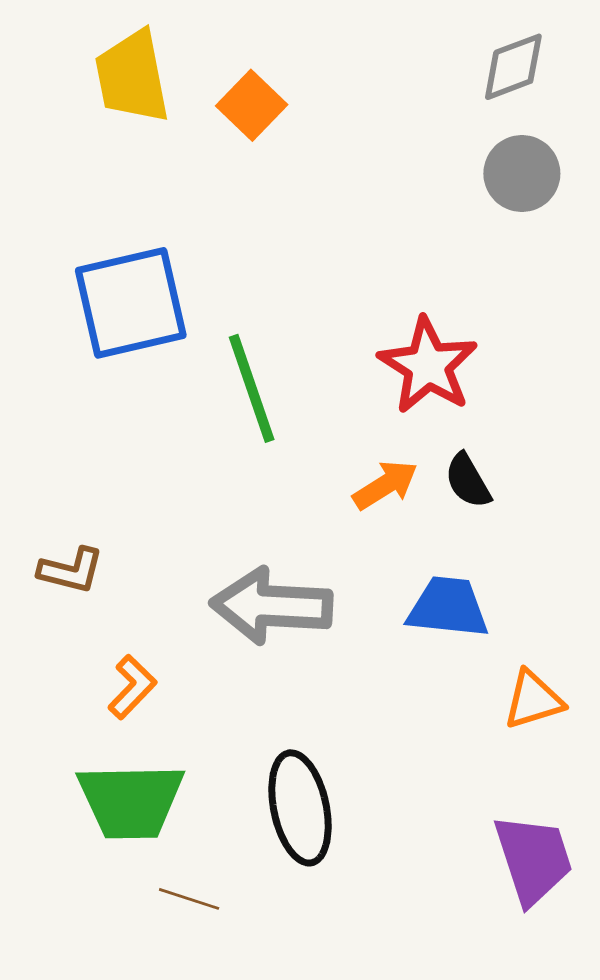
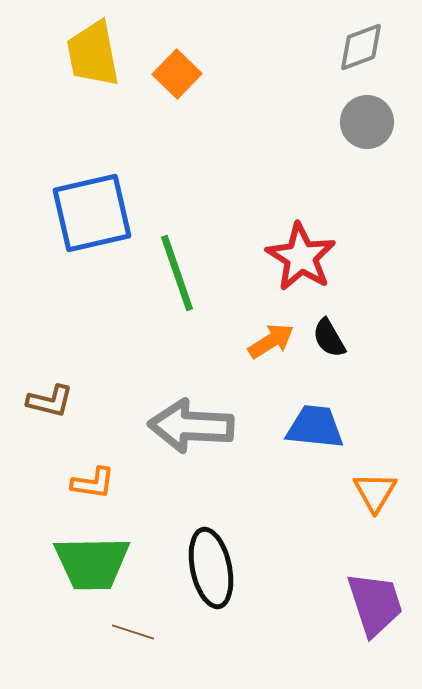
orange L-shape: (132, 687) -> (93, 483), turned 54
orange triangle: (533, 700) -> (375, 492), turned -42

